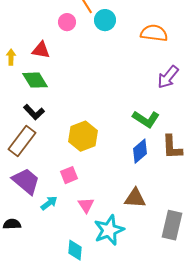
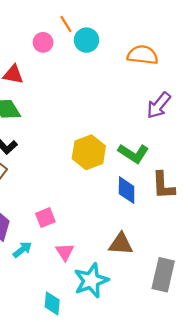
yellow hexagon: (83, 136) -> (89, 152), moved
blue diamond: (140, 151) -> (127, 190), turned -50

